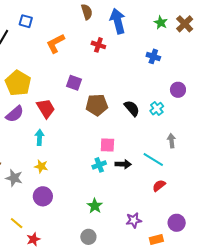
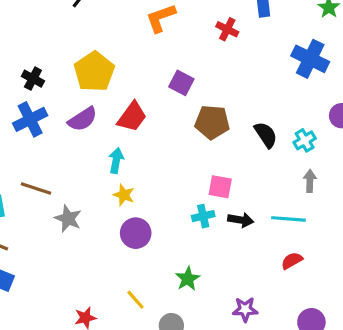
blue cross: (153, 56) -> (310, 59), size x1.6
red trapezoid: (46, 108) -> (132, 117), turned 60
gray arrow: (171, 141) -> (310, 181), moved
cyan line: (153, 160) -> (288, 219), turned -35
yellow star: (41, 166) -> (124, 195), moved
purple circle: (43, 196) -> (136, 233), moved
yellow line: (17, 223) -> (135, 300), moved

